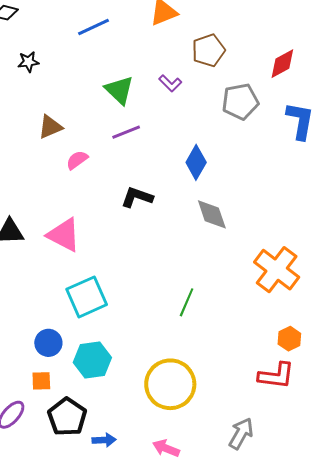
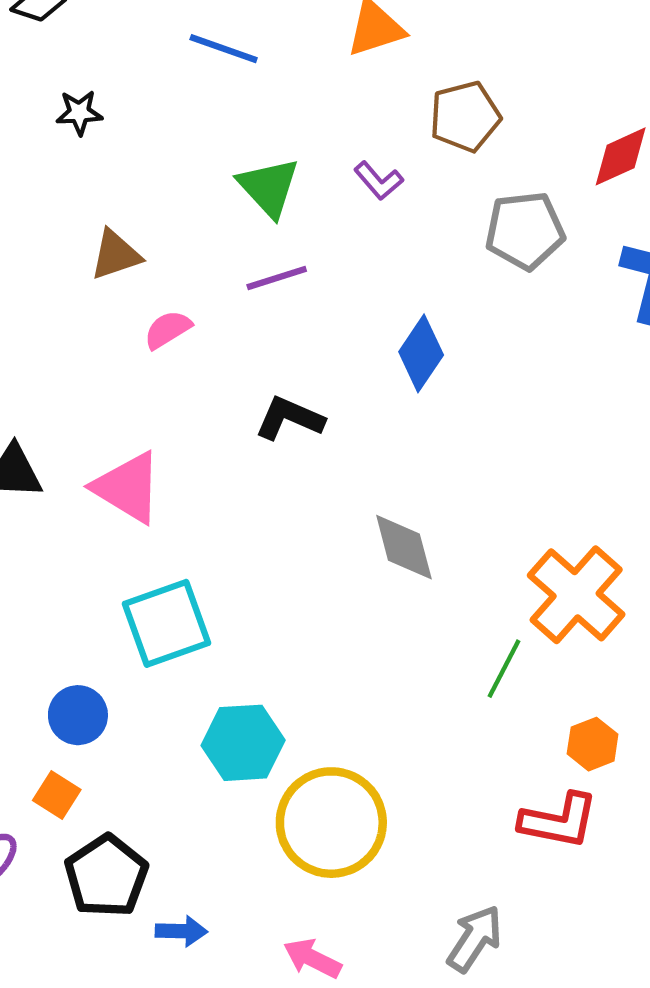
blue line: (94, 27) -> (224, 49), turned 40
gray diamond: (212, 214) -> (404, 547), moved
green line: (187, 302) -> (504, 669), moved
cyan hexagon: (92, 360) -> (243, 743), moved
orange square: (41, 381) -> (57, 795), turned 30

